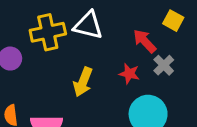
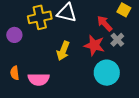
red star: (129, 74) -> (94, 45), size x1.5

